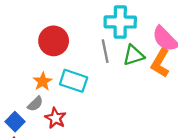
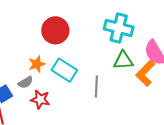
gray line: (105, 51) -> (96, 87), moved
red star: (55, 118) -> (40, 99), turned -30

